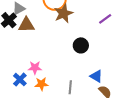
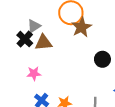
pink star: (35, 68) -> (34, 73), moved

